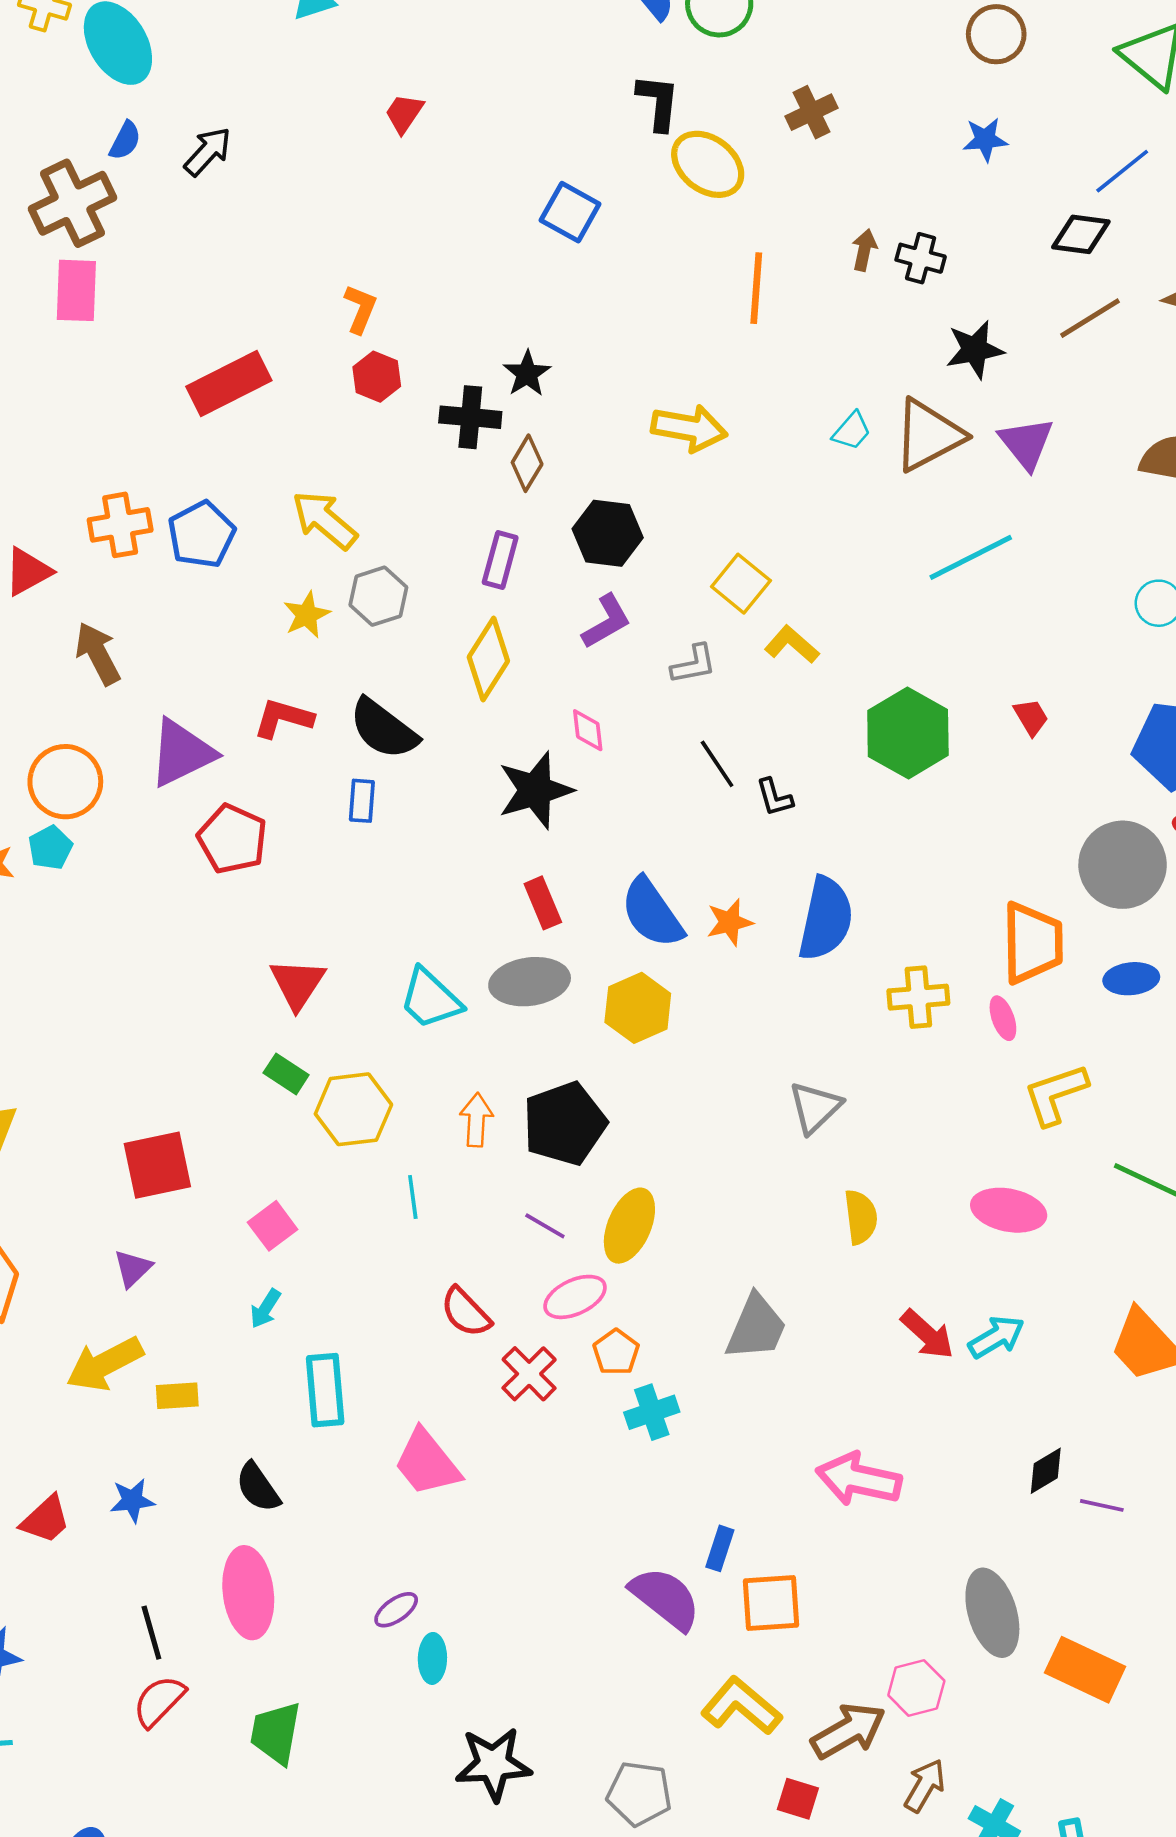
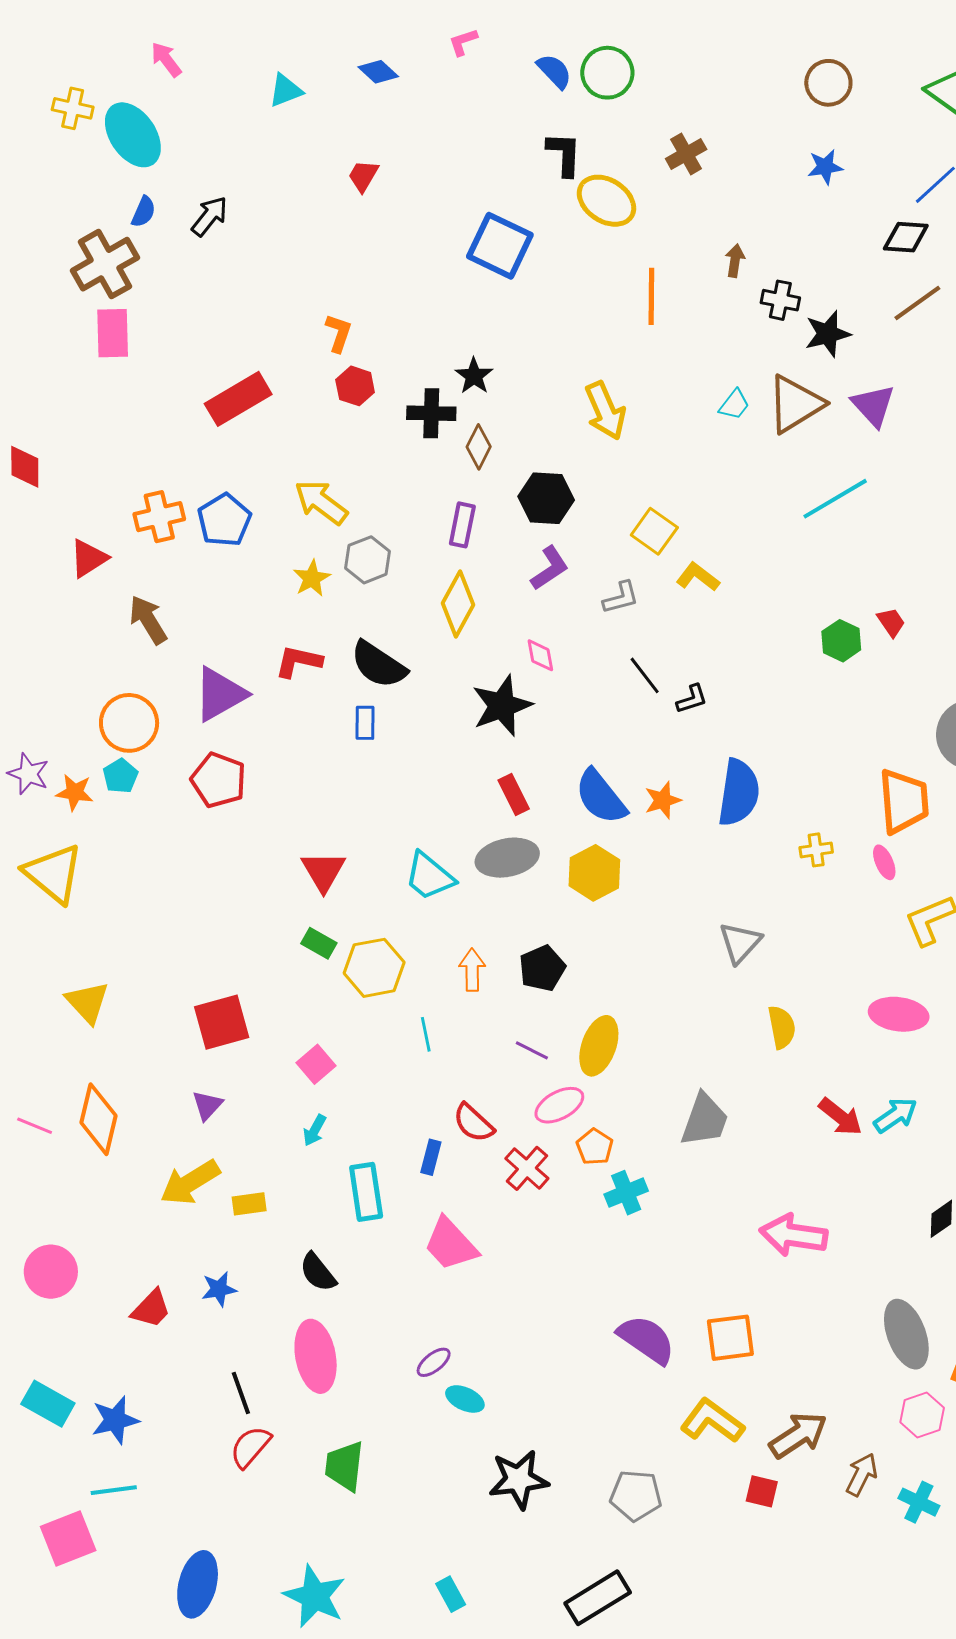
blue square: (570, 212) -> (500, 246), size x1.4
black cross: (921, 258) -> (780, 300), moved
yellow arrow: (689, 428) -> (605, 411), turned 60
green hexagon: (908, 733) -> (841, 641), moved, size x0.6
black L-shape: (774, 797) -> (692, 699), turned -88
red pentagon: (232, 839) -> (219, 780), moved
yellow cross: (918, 997) -> (816, 850), size x0.7
black pentagon: (565, 1124) -> (542, 968), size x0.7
blue rectangle: (720, 1548) -> (431, 1157), moved
cyan ellipse: (432, 1658) -> (465, 1399), turned -63
pink hexagon: (916, 1688) -> (922, 1415), moved

